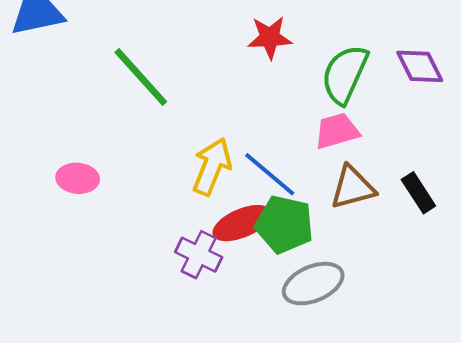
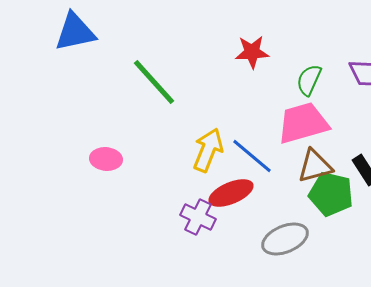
green semicircle: (345, 74) -> (309, 80), size x0.7
pink trapezoid: (337, 131) -> (303, 123), size x1.5
green pentagon: (284, 224) -> (331, 194), moved

